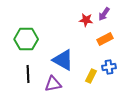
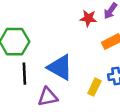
black line: (28, 74) -> (24, 74), moved

